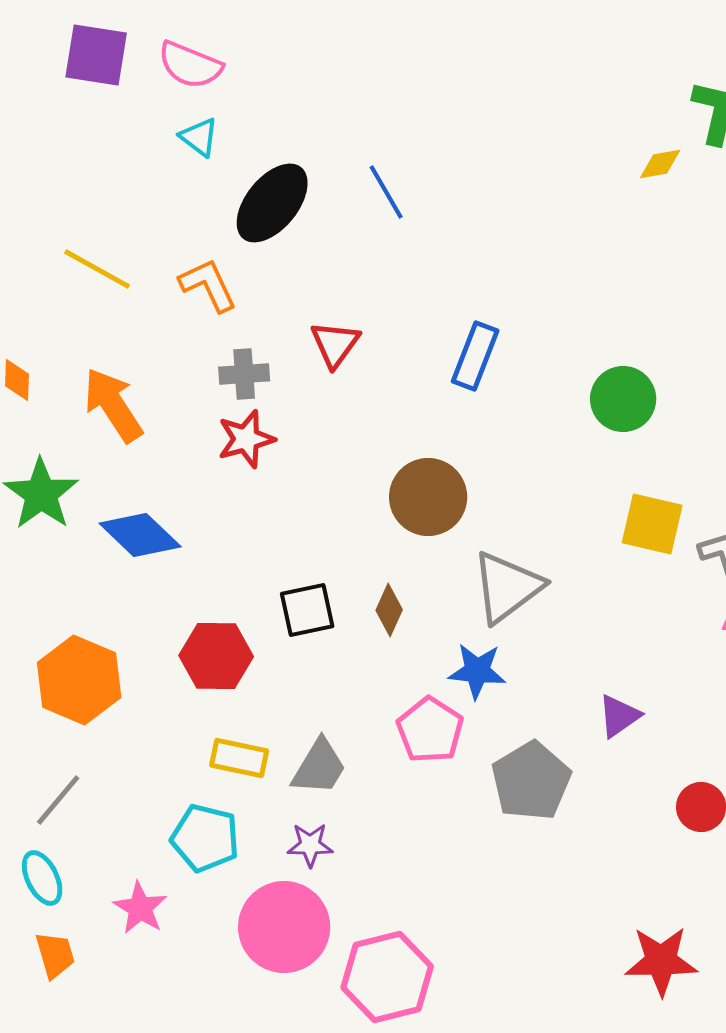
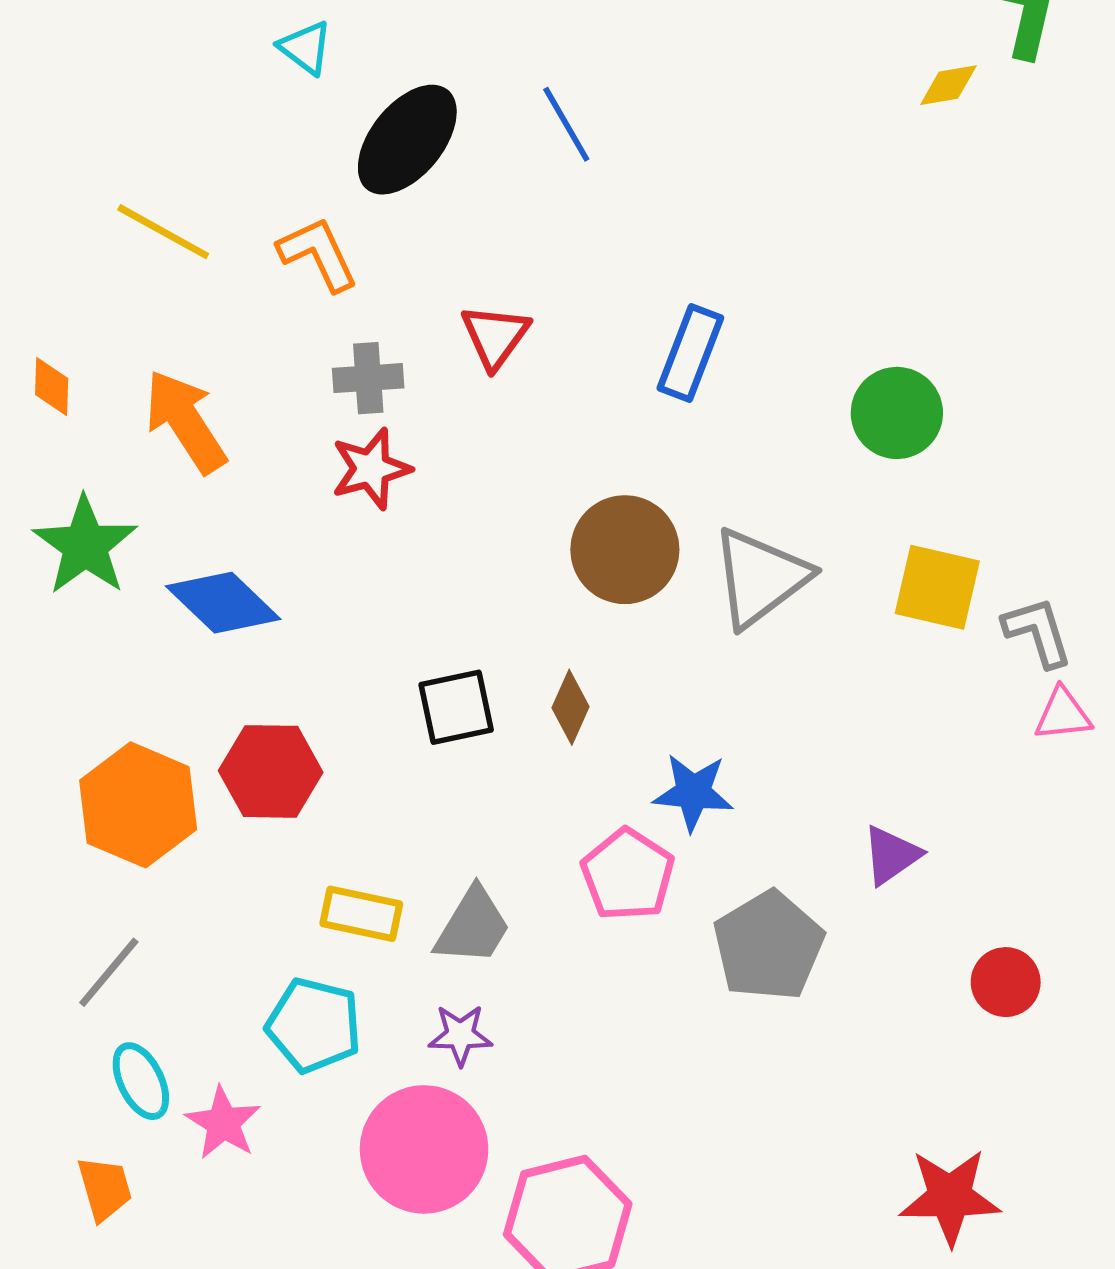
gray triangle: (507, 587) -> (760, 578), moved
red hexagon: (216, 656) -> (271, 771), moved
cyan ellipse: (42, 878) -> (141, 1081), moved

